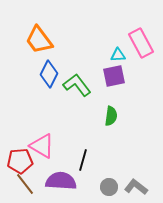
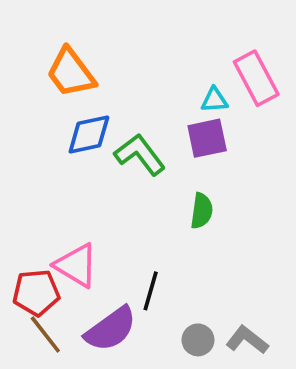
blue diamond: (49, 74) -> (89, 135), turned 52
purple semicircle: (61, 181) -> (111, 329), turned 140

